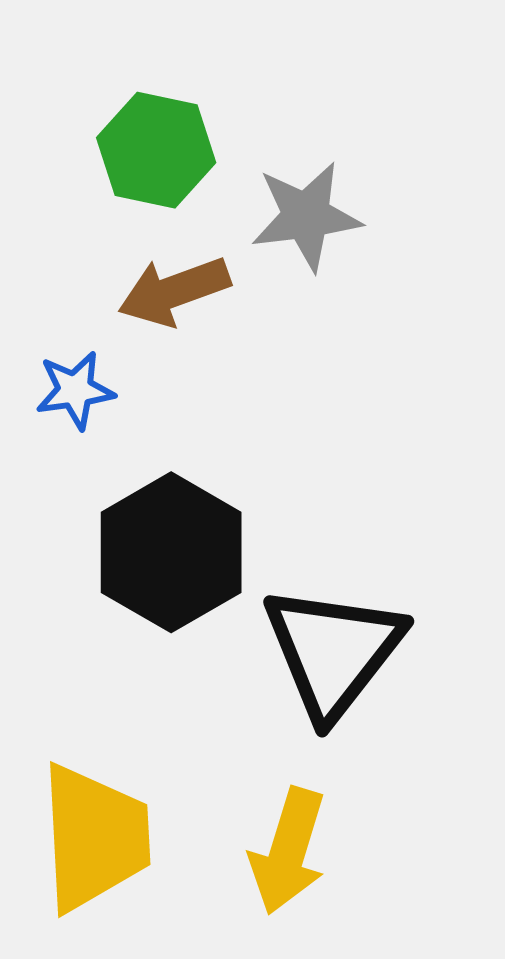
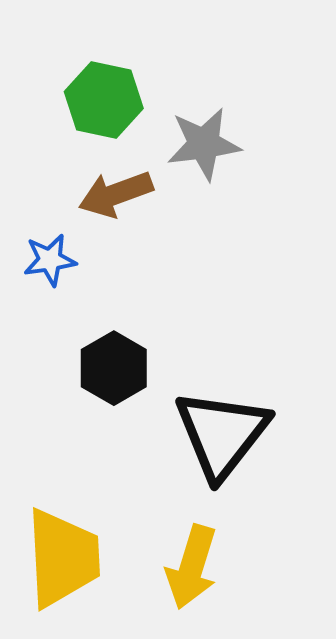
black hexagon: (171, 552) -> (114, 368), size x0.7

